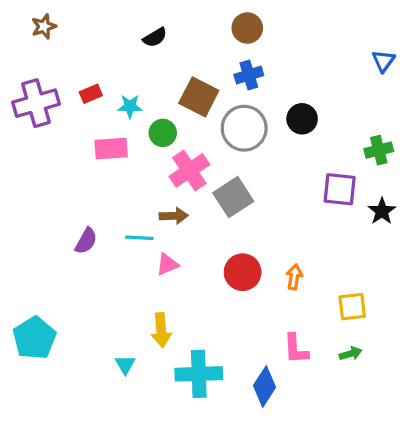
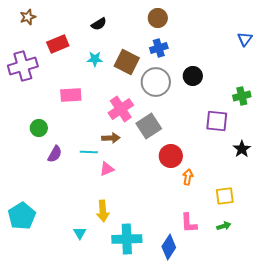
red rectangle: (91, 94) -> (58, 44), moved, size x1.5
cyan star: (130, 106) -> (95, 59), moved
green circle: (163, 133) -> (39, 128), moved
black star: (382, 211) -> (242, 149), moved
red circle: (243, 272) -> (171, 156), moved

